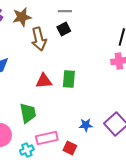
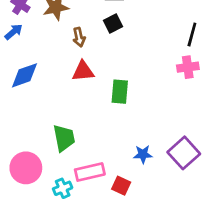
brown arrow: (39, 39) -> (79, 37), size x0.6
red triangle: (44, 81) -> (83, 71), moved

